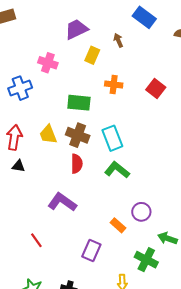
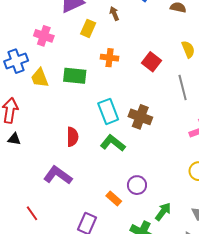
yellow trapezoid: (48, 134) -> (40, 78), moved
brown cross: (78, 135) -> (140, 117), moved
green arrow: (167, 238) -> (163, 212), turned 108

